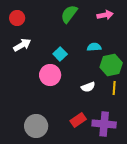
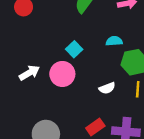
white arrow: (22, 45) -> (29, 73), moved

